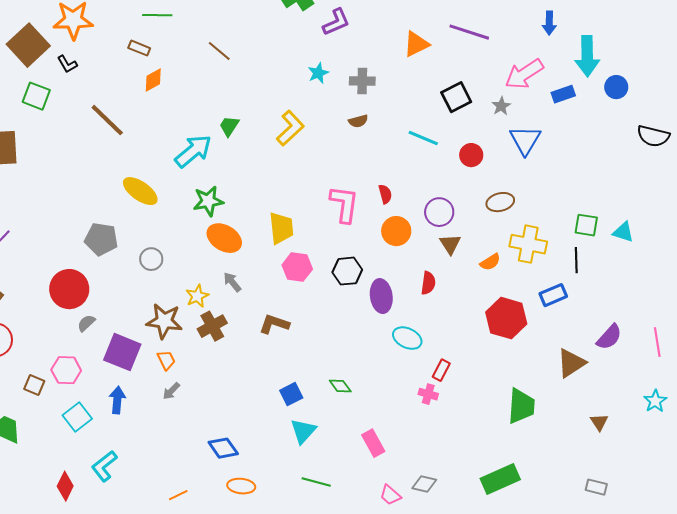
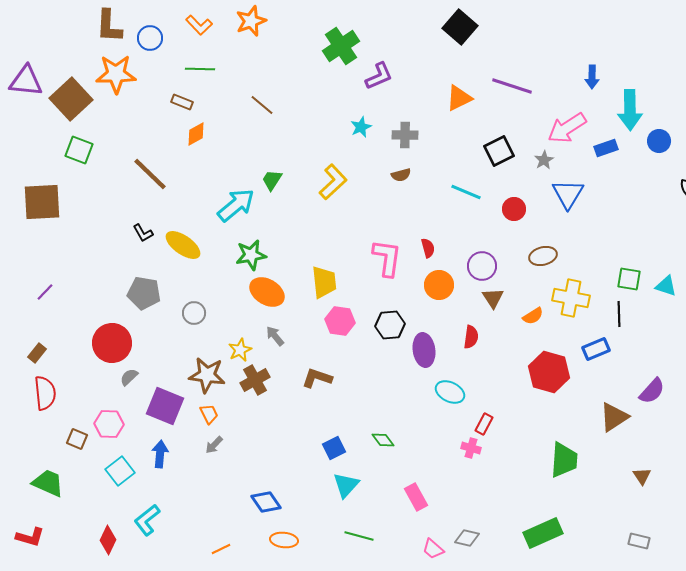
black L-shape: (67, 64) -> (143, 233), moved

